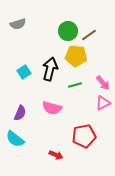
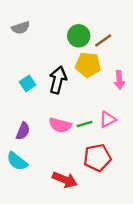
pink arrow: (103, 83) -> (119, 80), moved, turned 35
green line: (75, 85) -> (84, 124), moved
pink triangle: (103, 103) -> (108, 119), moved
red arrow: (56, 155) -> (65, 180), size x1.5

